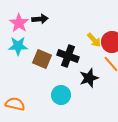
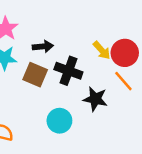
black arrow: (40, 19) -> (43, 46), moved
black star: (89, 78) -> (95, 99), turned 30

